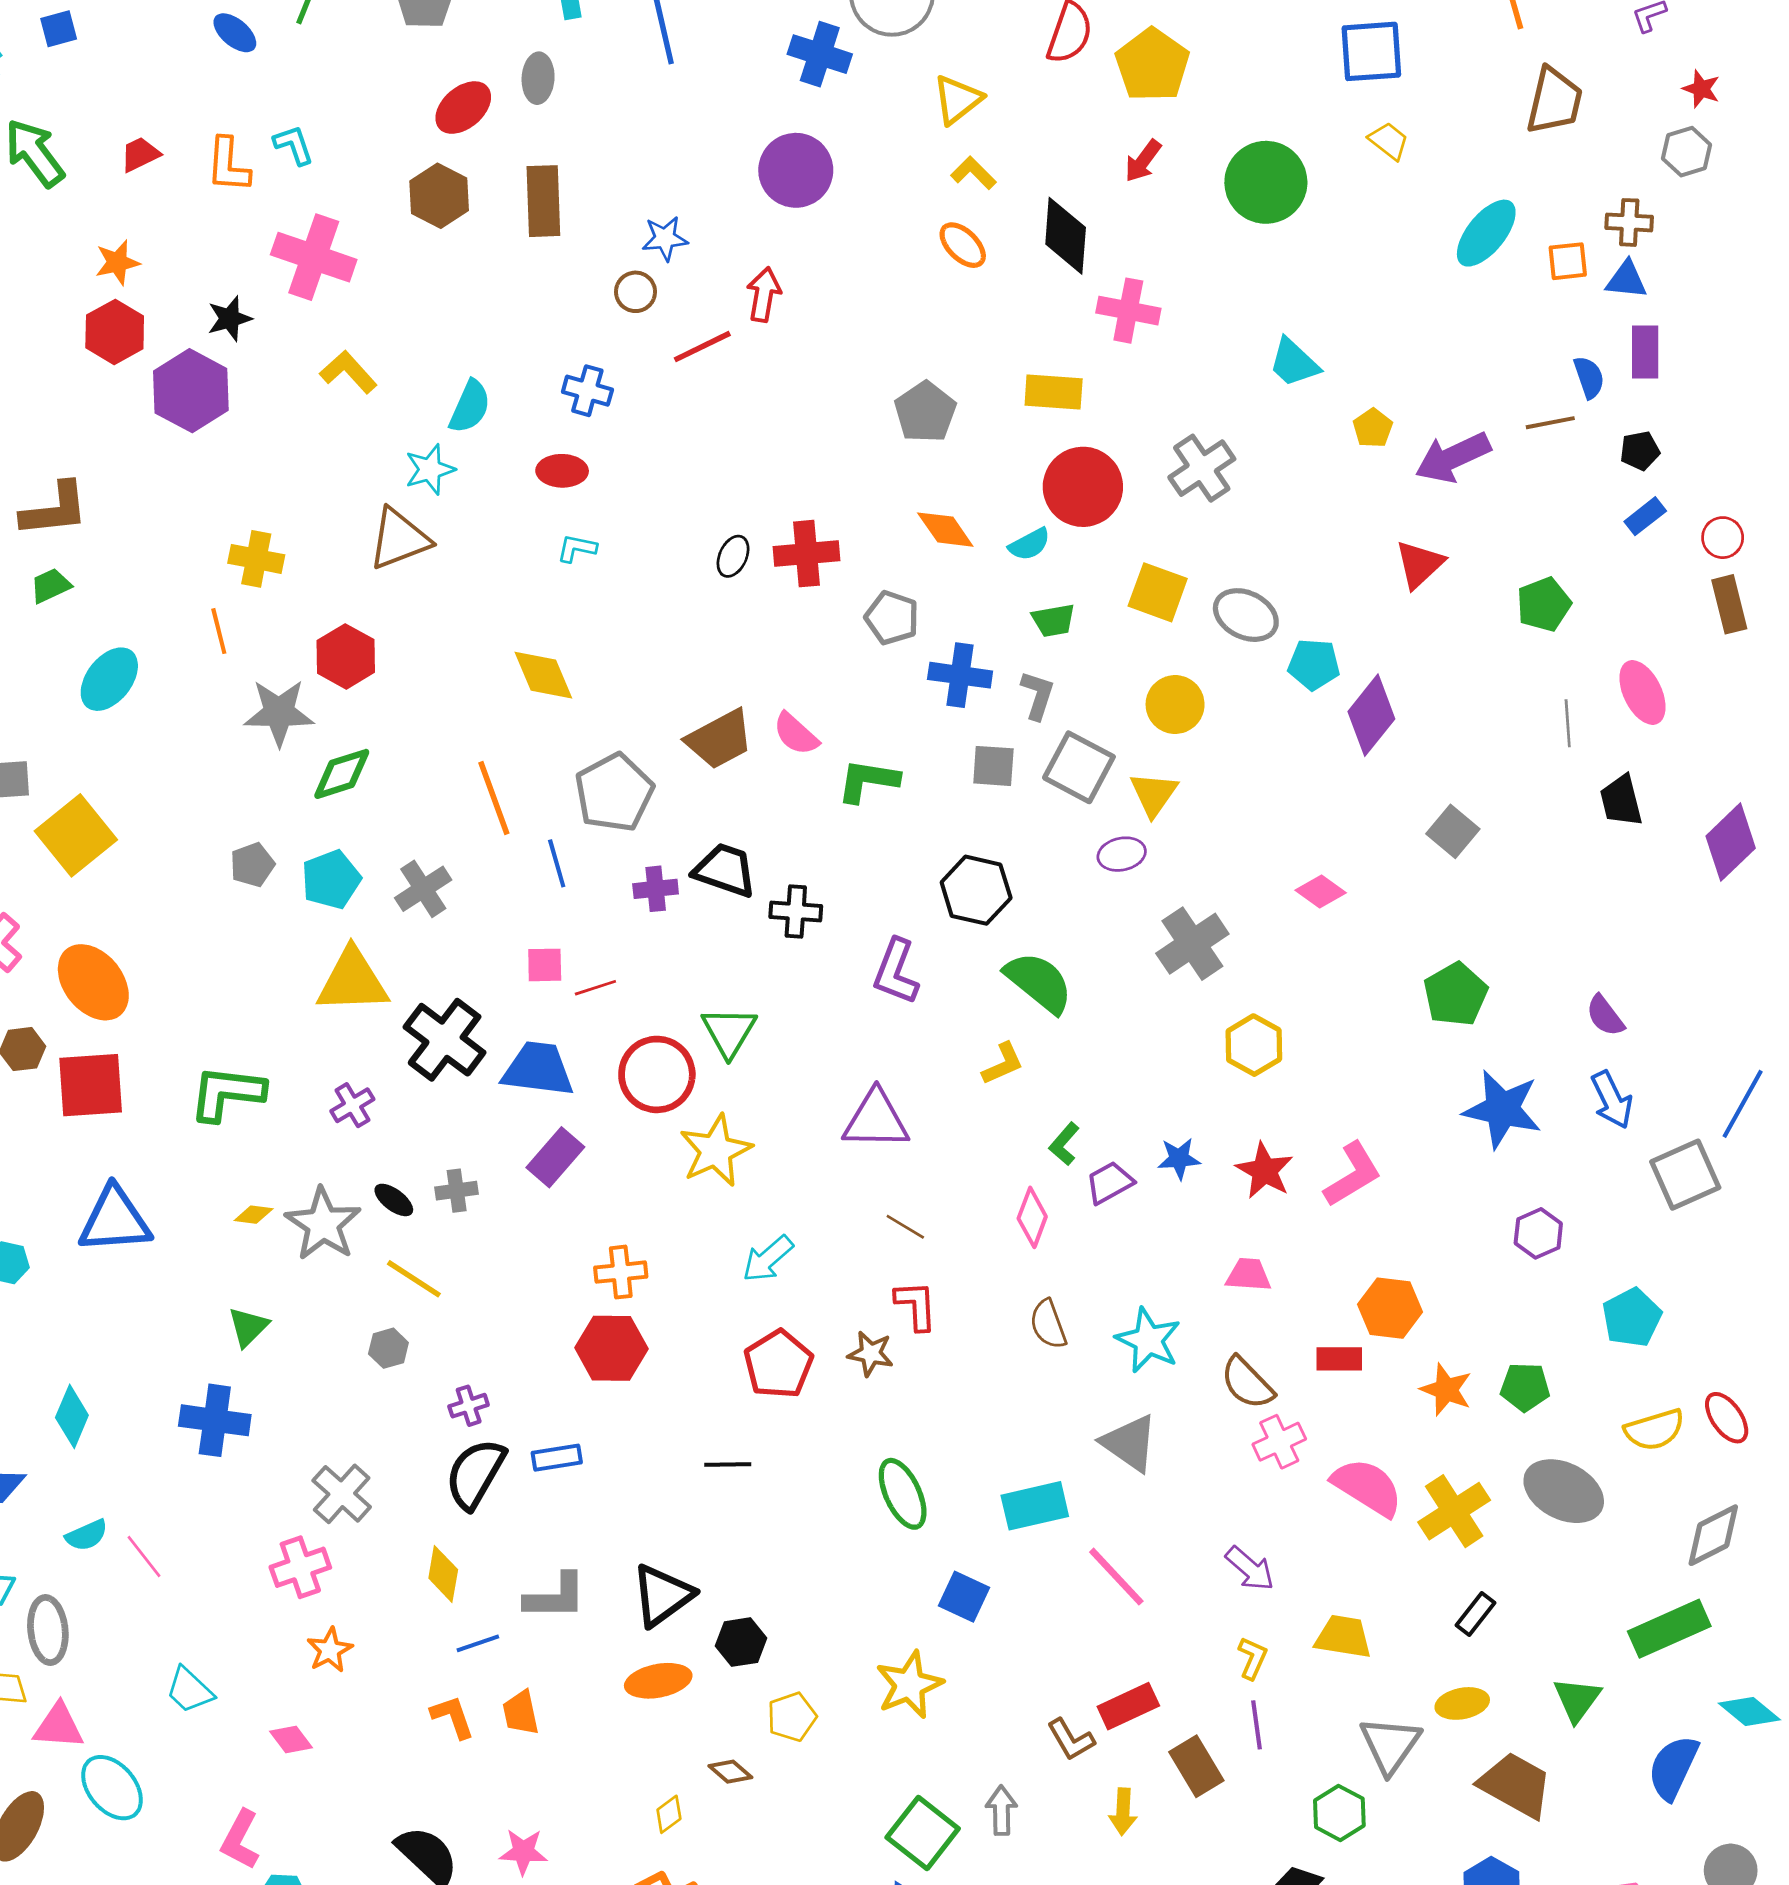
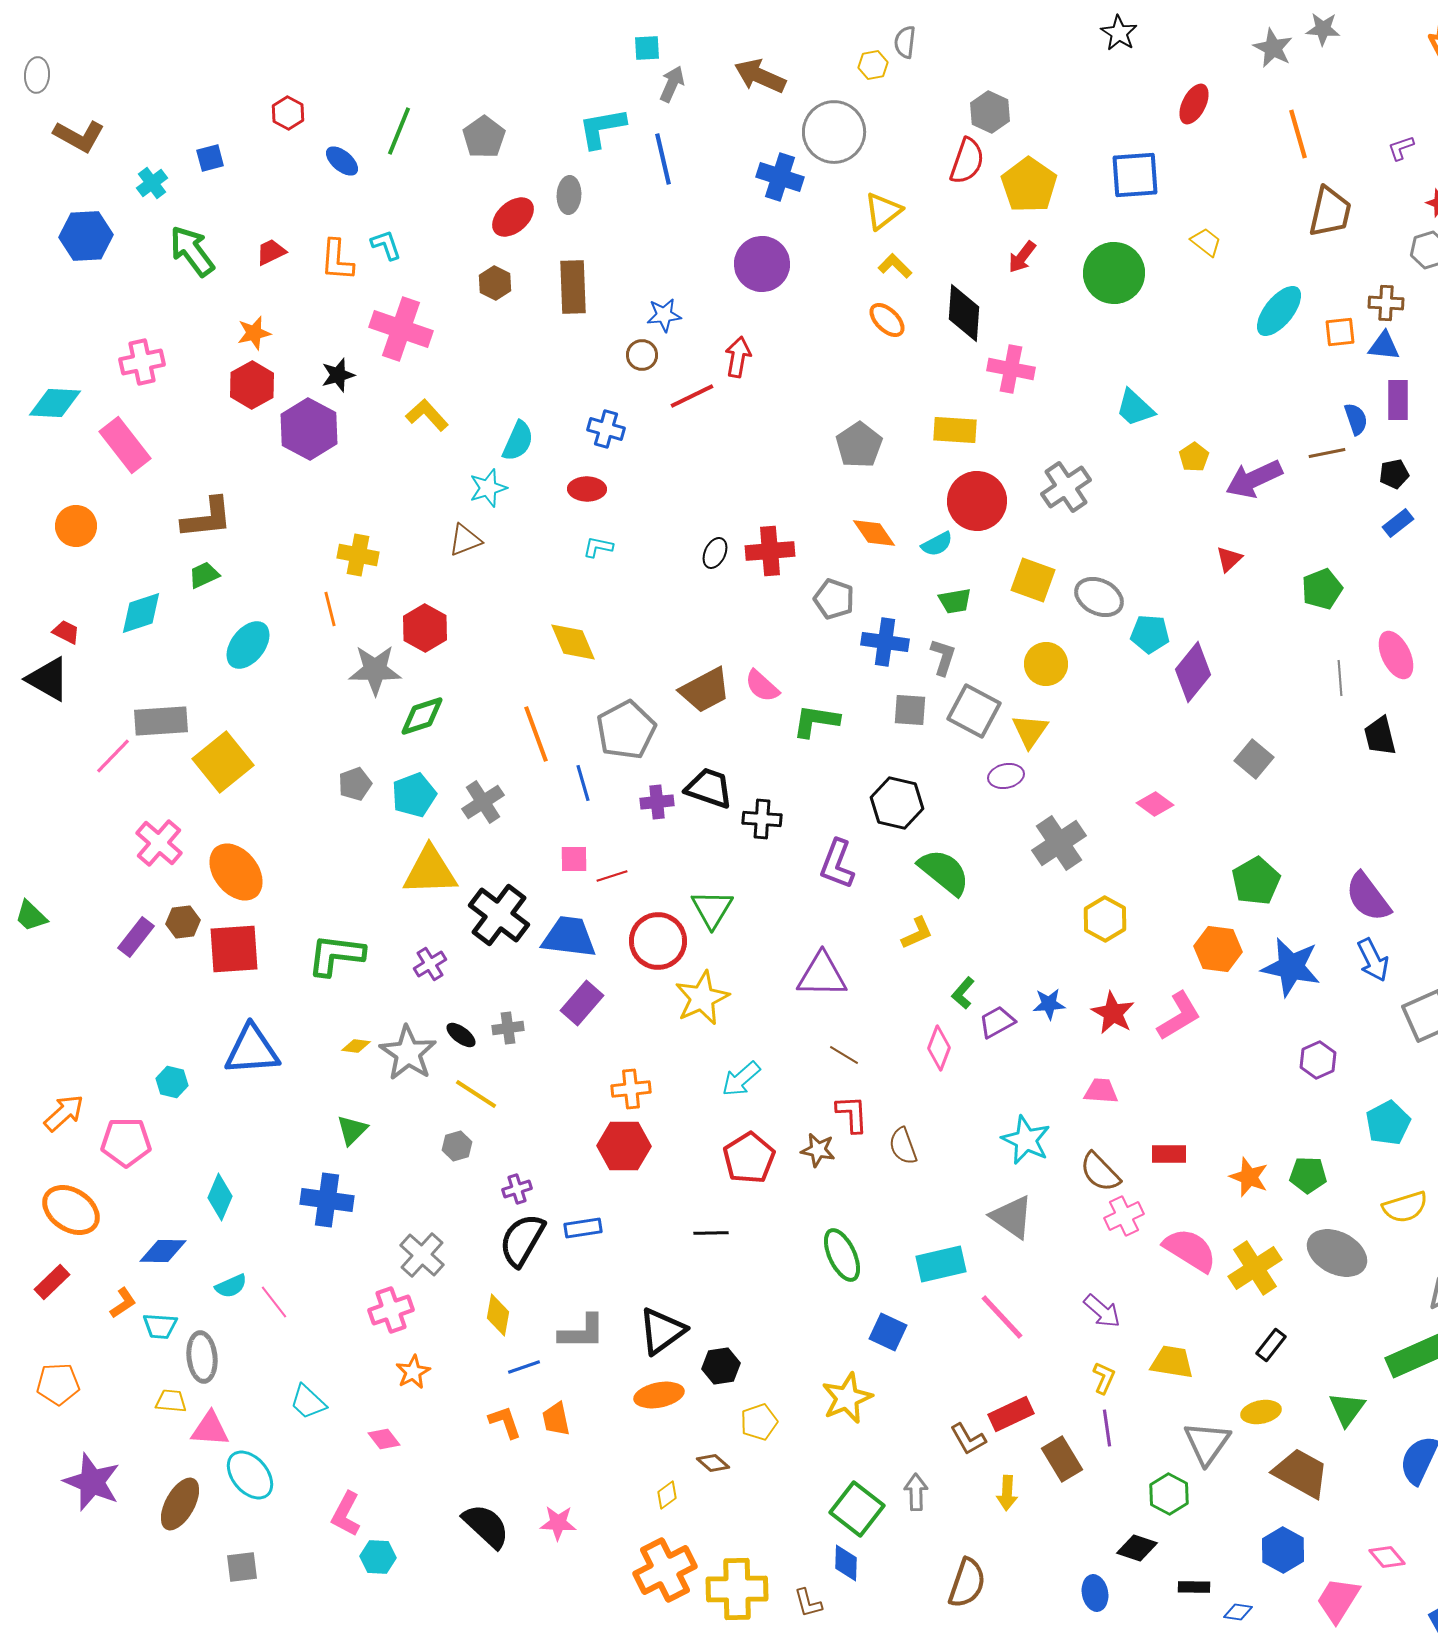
blue square: (1371, 51) -> (1135, 175), moved
brown hexagon: (439, 196) -> (495, 283), size x0.7
brown triangle: (399, 539) -> (465, 540), size x0.7
red triangle: (1419, 564) -> (1229, 559), size x0.7
purple semicircle: (1605, 1016) -> (1368, 897), size x1.6
orange hexagon: (1390, 1308) -> (1218, 949), moved
brown semicircle: (1048, 1324) -> (903, 1146), moved

